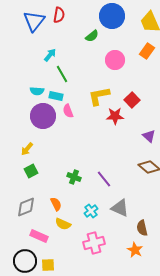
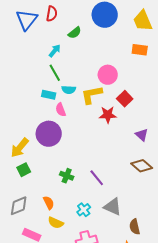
green semicircle: (92, 36) -> (75, 33), moved
orange rectangle: (147, 51) -> (140, 50), turned 63
cyan arrow: (50, 55) -> (55, 51), moved
pink circle: (115, 60) -> (108, 75), moved
cyan semicircle: (37, 91) -> (69, 90), moved
purple circle: (43, 116) -> (49, 134), moved
yellow arrow: (27, 149) -> (20, 148), size x1.5

